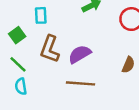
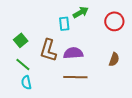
cyan rectangle: (41, 15) -> (64, 24), moved
purple semicircle: (80, 54) -> (73, 53), turned 30

